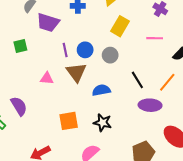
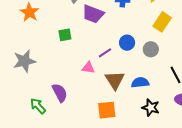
purple line: (65, 50) -> (105, 53), moved, turned 64
brown triangle: (76, 72) -> (115, 80), moved
black star: (103, 123) -> (151, 108), moved

